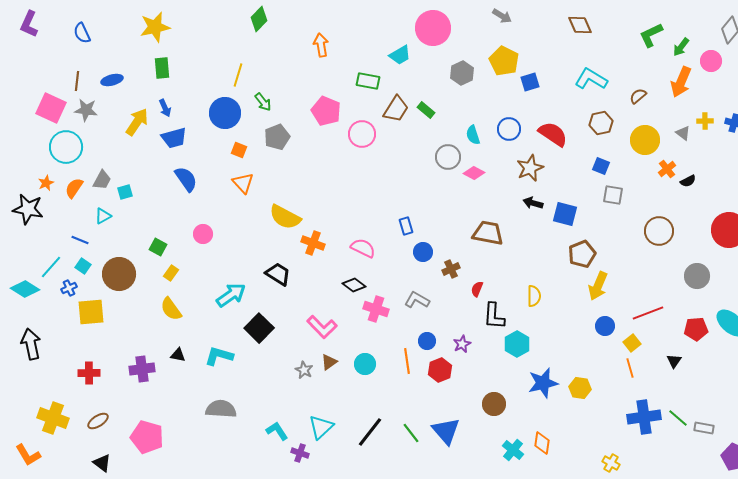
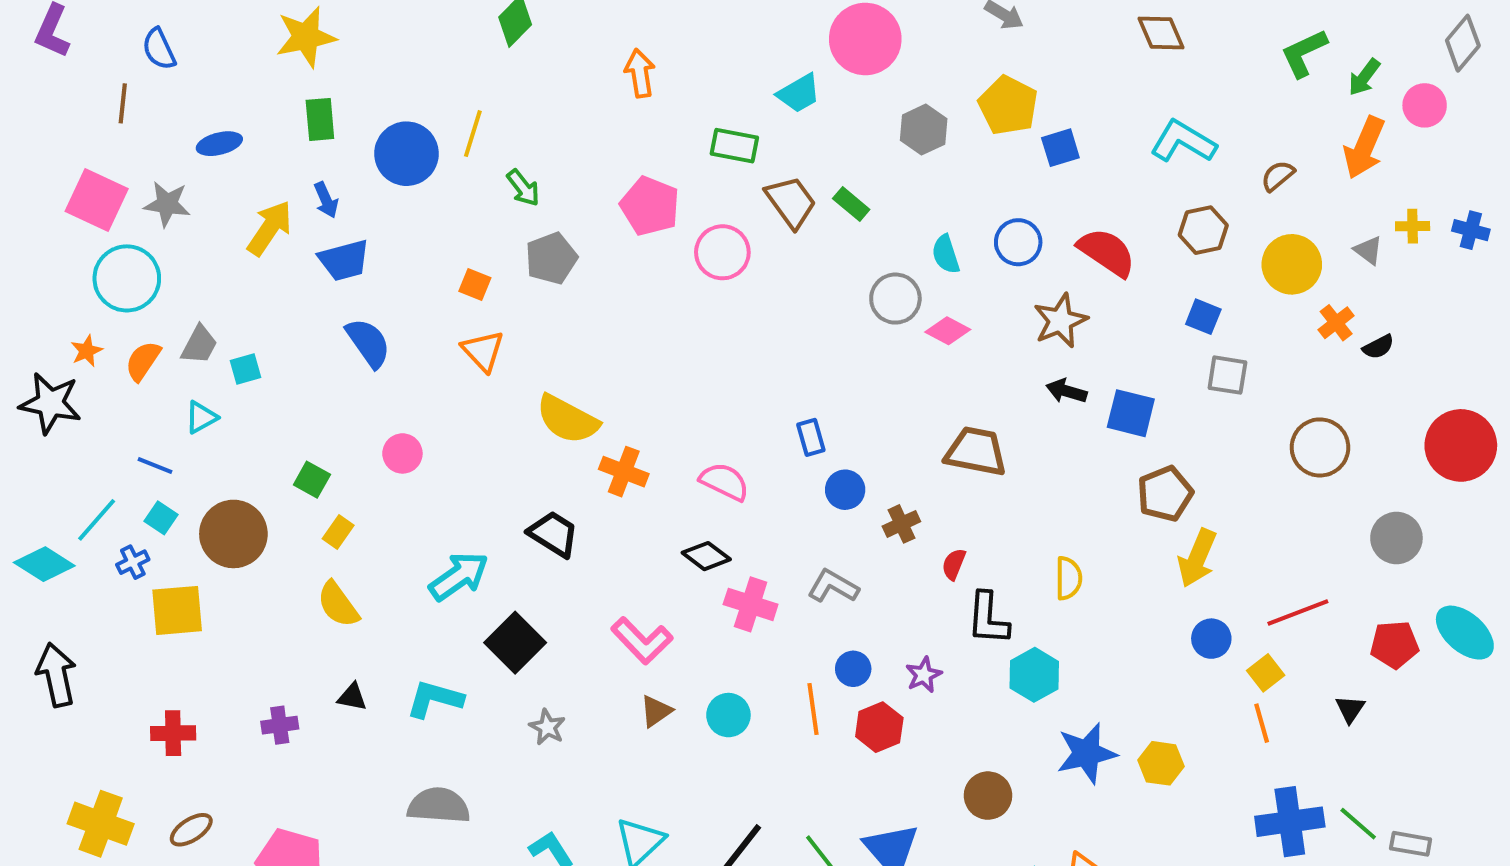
brown line: (77, 81) -> (123, 103), moved
brown trapezoid: (396, 109) -> (791, 202), turned -68
blue circle: (225, 113) -> (406, 154), moved
purple cross: (142, 369) -> (280, 725), size x0.7
gray star: (304, 370) -> (547, 727), moved

